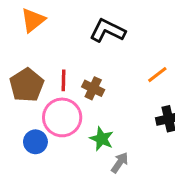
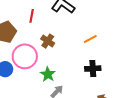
red line: (63, 80) -> (32, 16), moved

